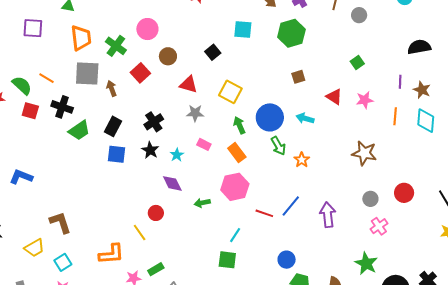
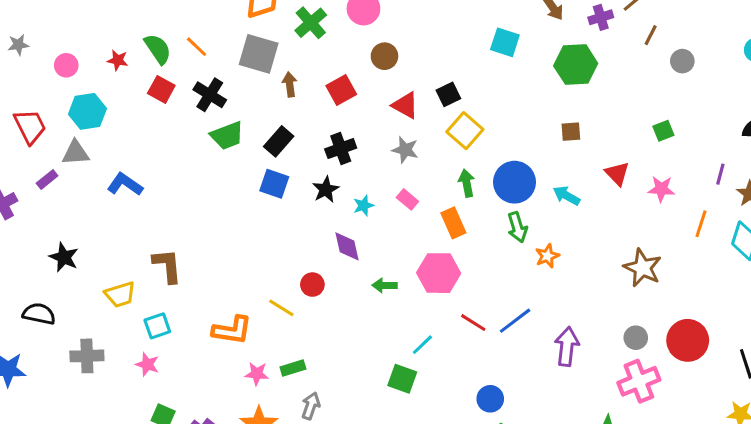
black square: (213, 52) -> (448, 94), moved
red square: (140, 73) -> (341, 90), moved
red circle: (404, 193) -> (688, 340), size x1.4
pink cross: (379, 226) -> (639, 381), size x1.5
yellow line: (140, 233) -> (281, 308), turned -36

